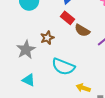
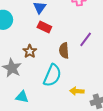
brown semicircle: (82, 30) -> (64, 50), moved, turned 70
cyan semicircle: (63, 67) -> (52, 75), turned -75

